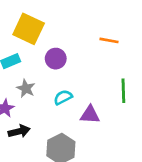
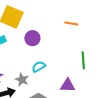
gray star: (26, 88) -> (22, 80), moved
purple triangle: (90, 115) -> (68, 85), moved

